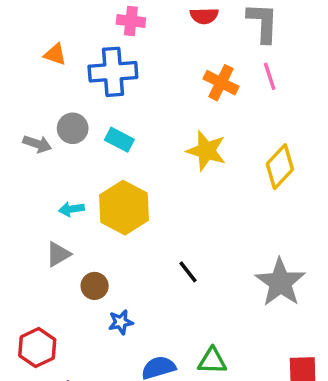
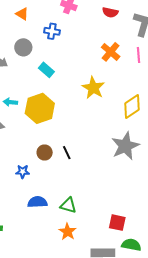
blue cross: (113, 72) -> (52, 31), size x0.6
gray circle: (73, 128) -> (23, 47), moved
gray star: (280, 282) -> (125, 146), moved
brown circle: (95, 286) -> (45, 152), moved

